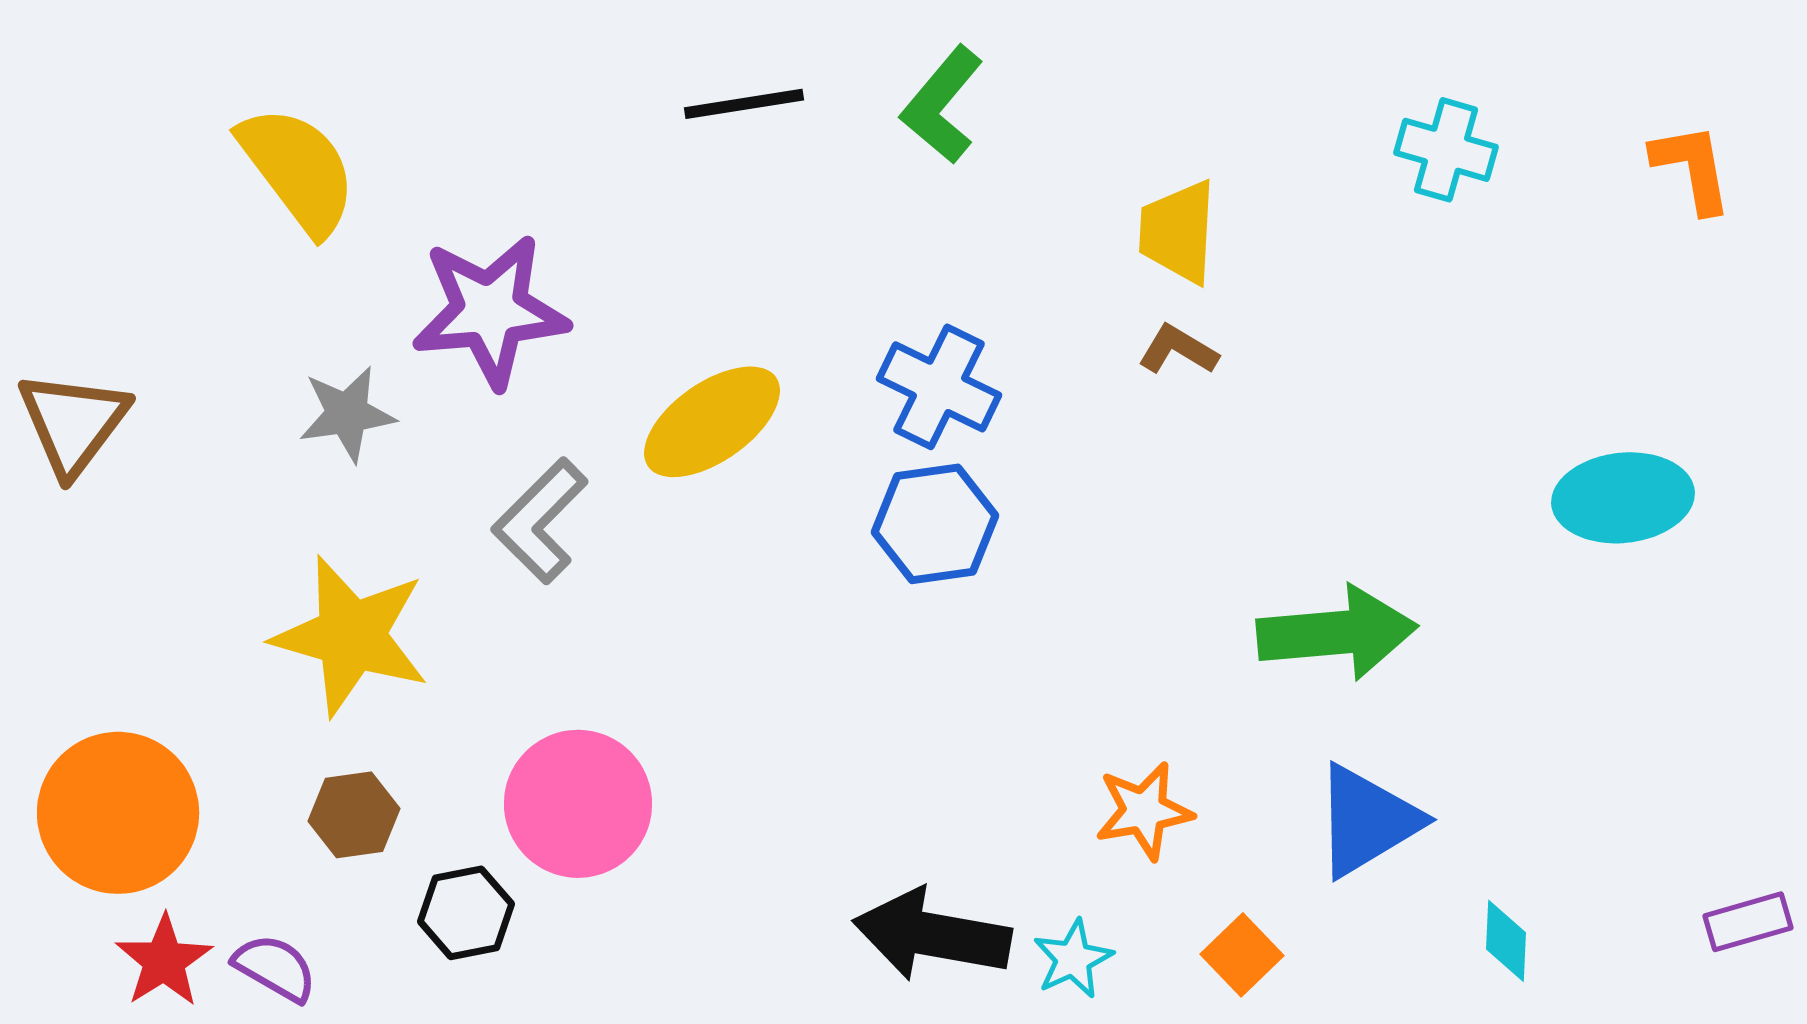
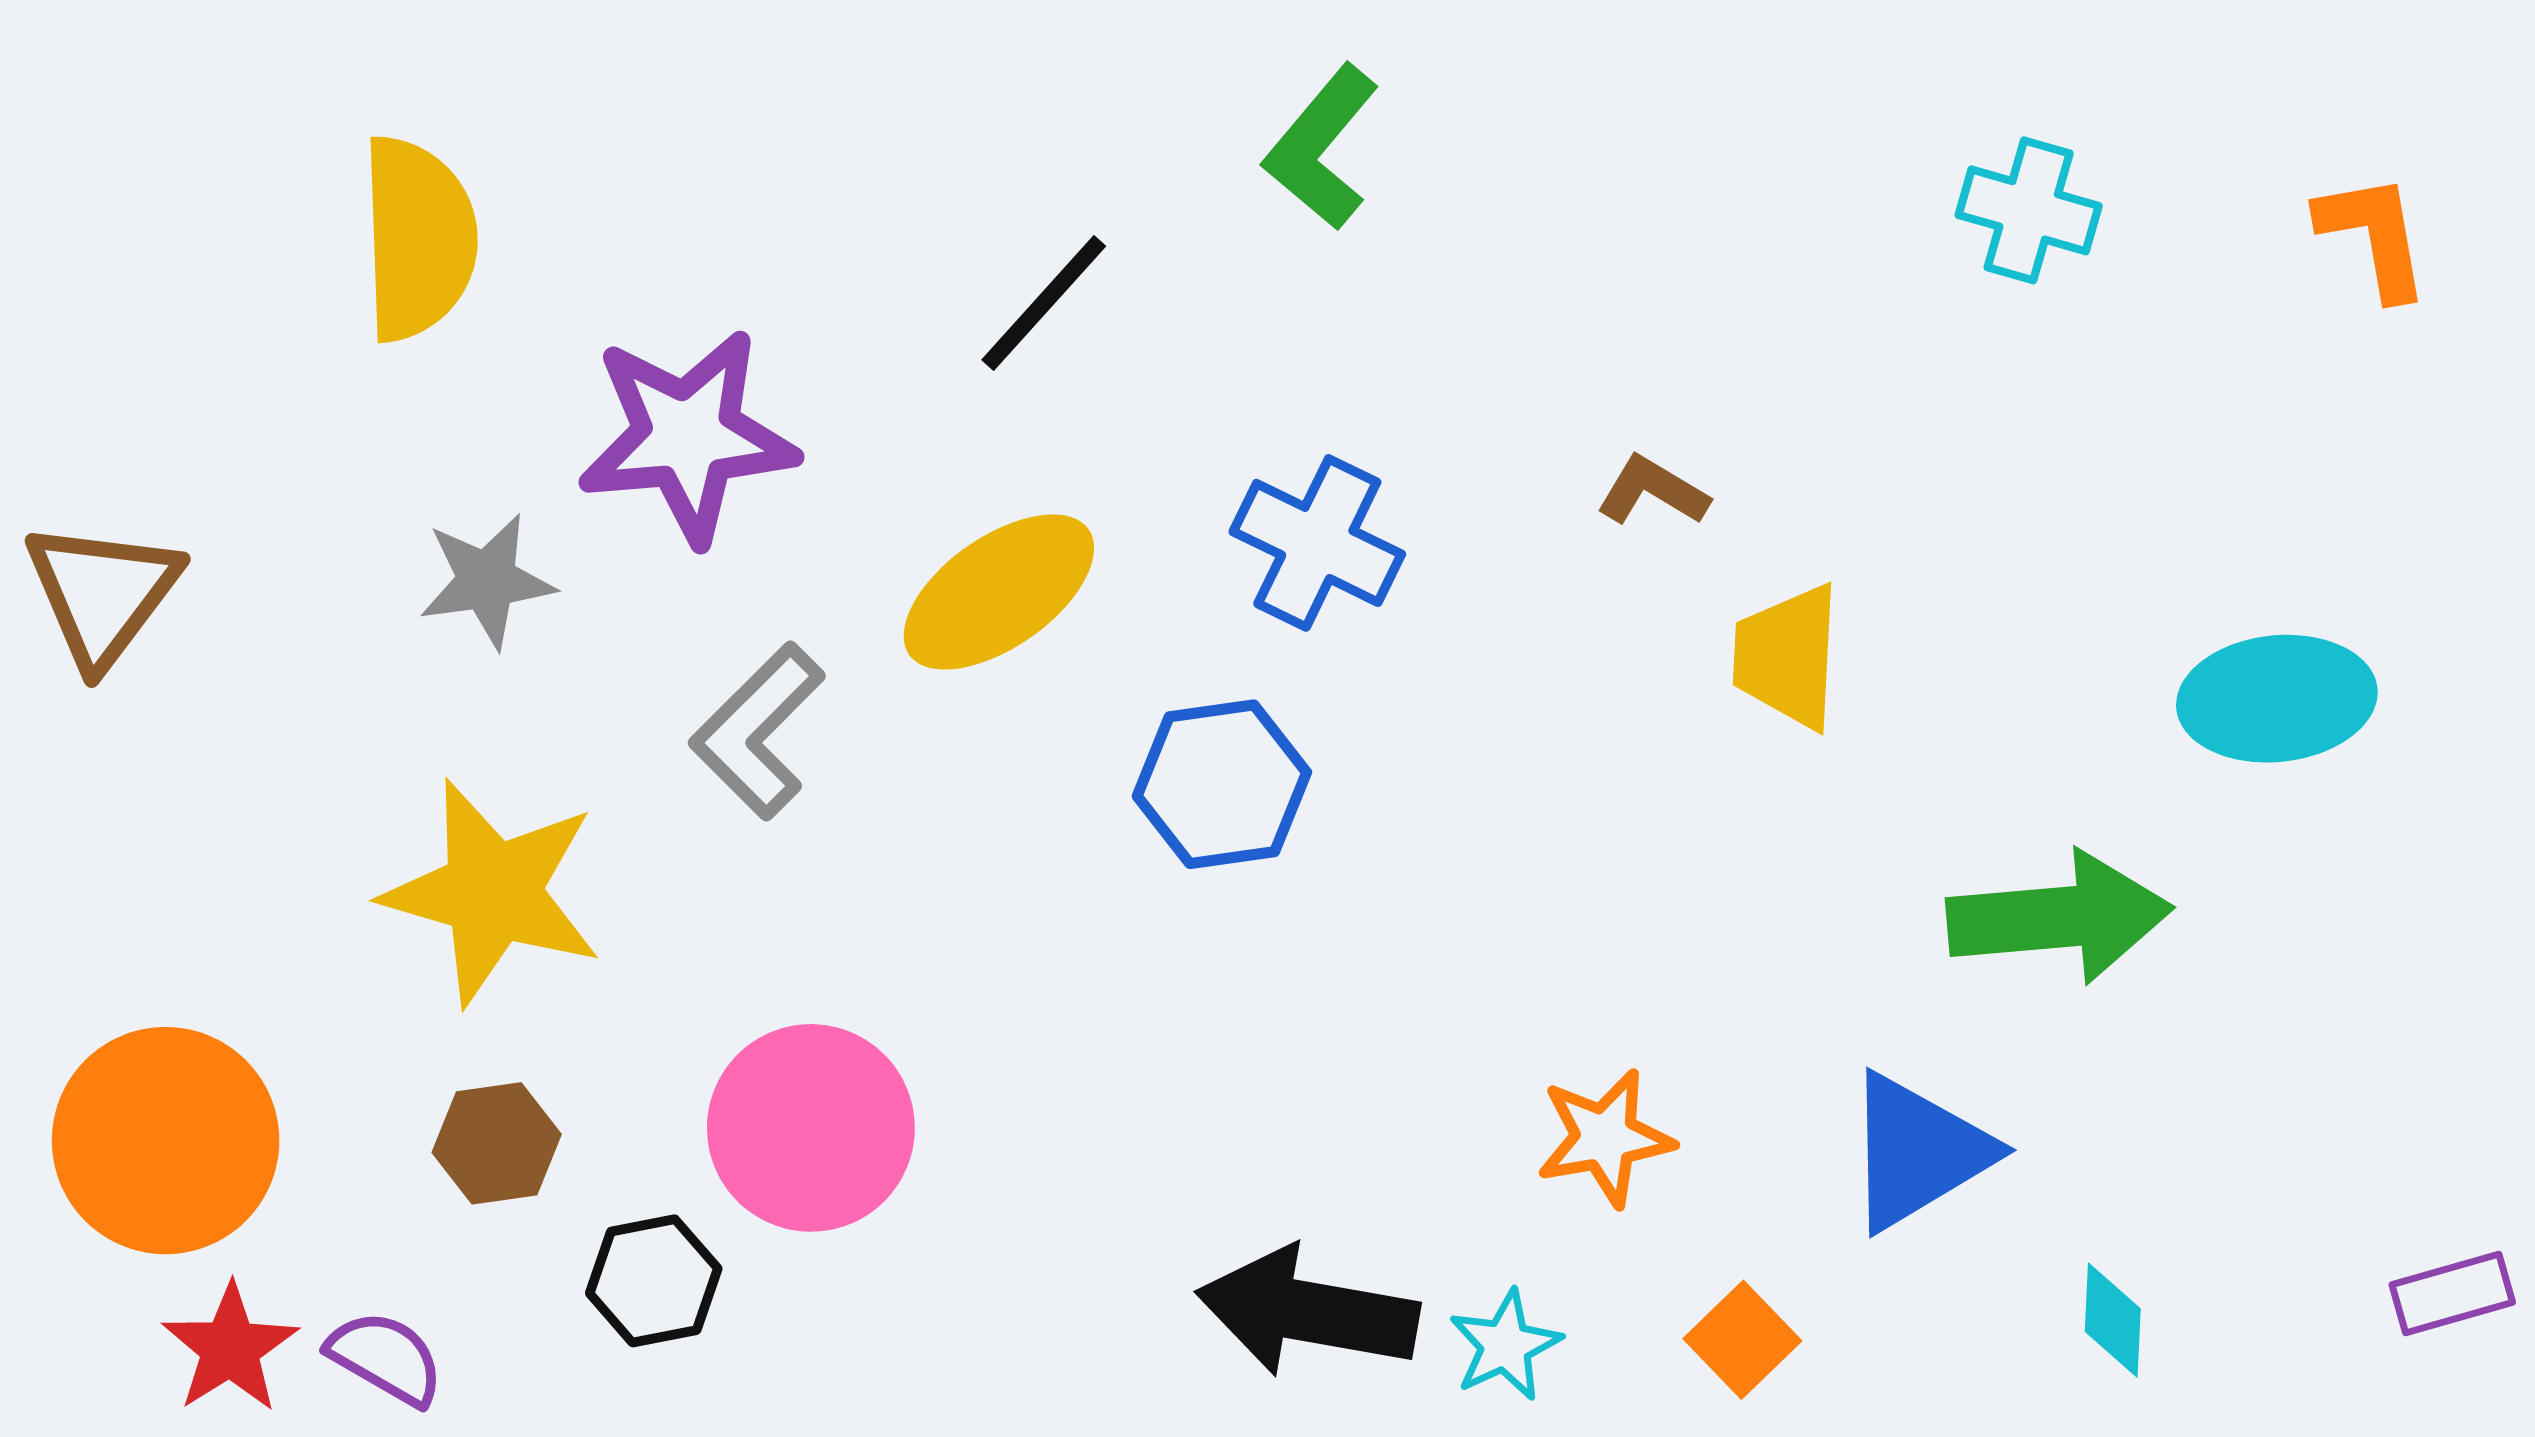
black line: (744, 104) -> (1044, 303), moved, turned -39
yellow semicircle: (298, 170) -> (418, 238), turned 35
yellow trapezoid: (1178, 232) -> (1787, 657), moved
blue hexagon: (935, 524) -> (1222, 784), moved
green arrow: (1337, 633) -> (2059, 918), moved

